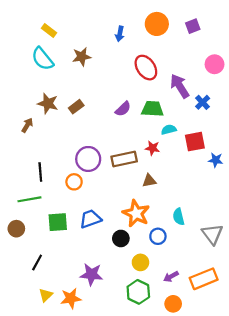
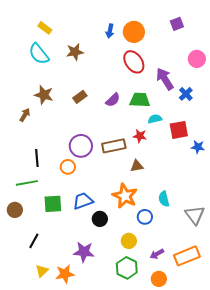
orange circle: (157, 24) -> (134, 32), moved
brown rectangle: (76, 107) -> (80, 97), moved
black circle: (121, 238) -> (100, 219), moved

